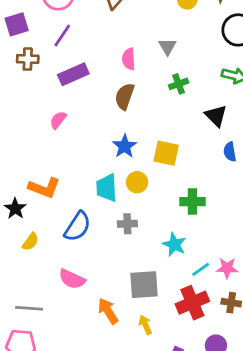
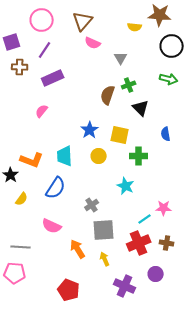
pink semicircle: (129, 59) -> (93, 43), moved, turned -63
brown semicircle: (125, 96) -> (108, 95), moved
black triangle: (216, 116) -> (141, 108), moved
cyan trapezoid: (107, 188) -> (65, 156), moved
green cross: (192, 202) -> (139, 156), moved
gray cross: (127, 224) -> (92, 205), moved, turned -32
cyan star: (174, 245) -> (126, 186), moved
pink star: (227, 268) -> (164, 208), moved

